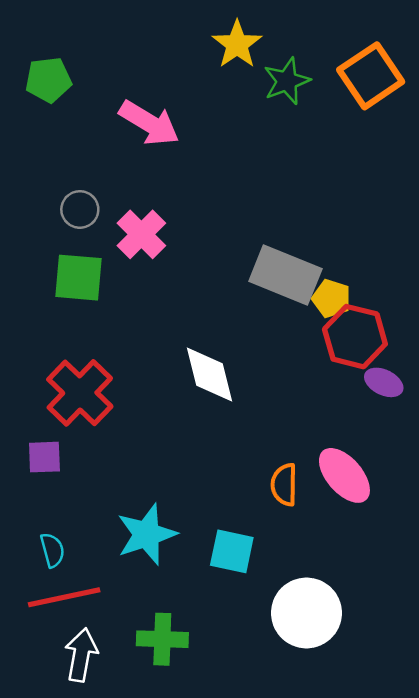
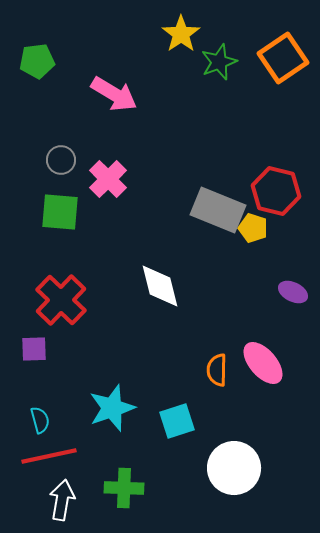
red hexagon: (355, 337) -> (276, 191), moved
cyan square: (232, 551) -> (177, 421), turned -30

